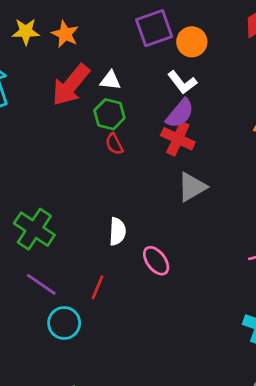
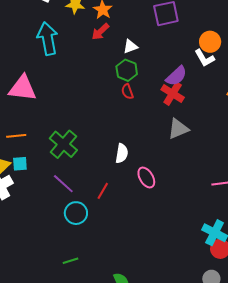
orange circle: (192, 42) -> (210, 42), moved
white triangle: (110, 80) -> (130, 46), turned -35
white L-shape: (182, 82) -> (204, 58), moved
red arrow: (71, 85) -> (100, 32), moved, size x0.6

